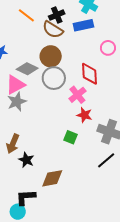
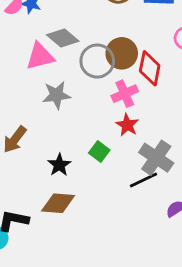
brown circle: (51, 56) -> (122, 53), moved
gray star: (17, 102) -> (57, 95), moved
black star: (26, 160) -> (59, 165), moved
black line: (106, 160) -> (143, 180), moved

